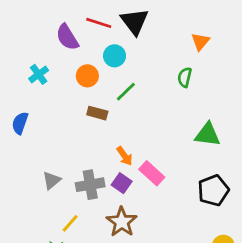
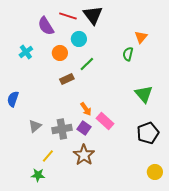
orange triangle: (200, 42) -> (141, 37), moved
brown rectangle: (97, 113) -> (67, 79), turned -40
blue semicircle: (20, 123) -> (13, 99), moved
green triangle: (208, 135) -> (144, 94), turned 42

